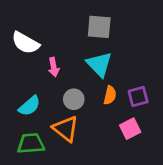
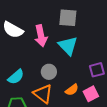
pink arrow: (54, 67) -> (41, 36), moved, size x1.5
orange semicircle: (110, 95) -> (72, 90), moved, turned 40

